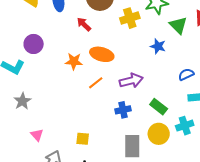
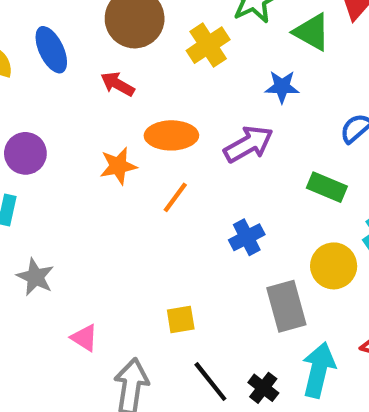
purple arrow: (131, 81) -> (248, 144), moved
green rectangle: (159, 107) -> (327, 187), moved

